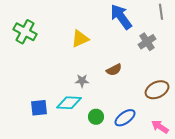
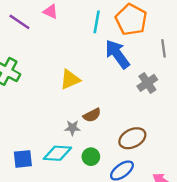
brown semicircle: (114, 70) -> (92, 115), moved
brown ellipse: (157, 90) -> (132, 138), moved
green circle: (96, 117) -> (91, 157), moved

